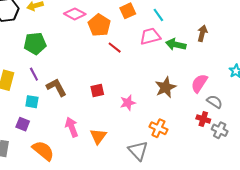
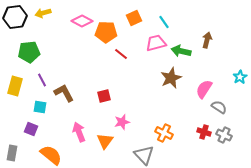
orange pentagon: (99, 25) -> (106, 32), turned -30
green pentagon: (35, 44) -> (29, 52), moved
brown star: (166, 87) -> (171, 78), moved
pink star: (128, 103) -> (122, 122), moved
red cross: (203, 119) -> (204, 132), moved

